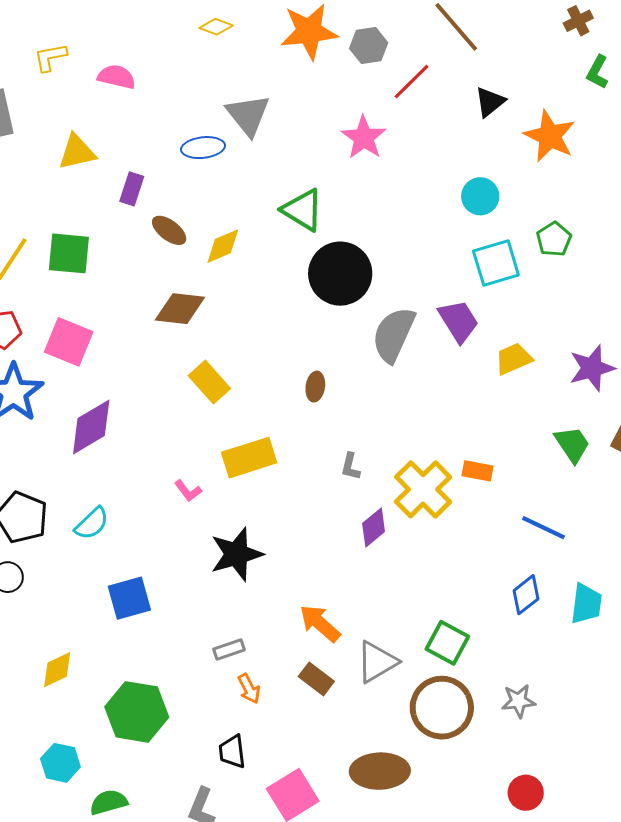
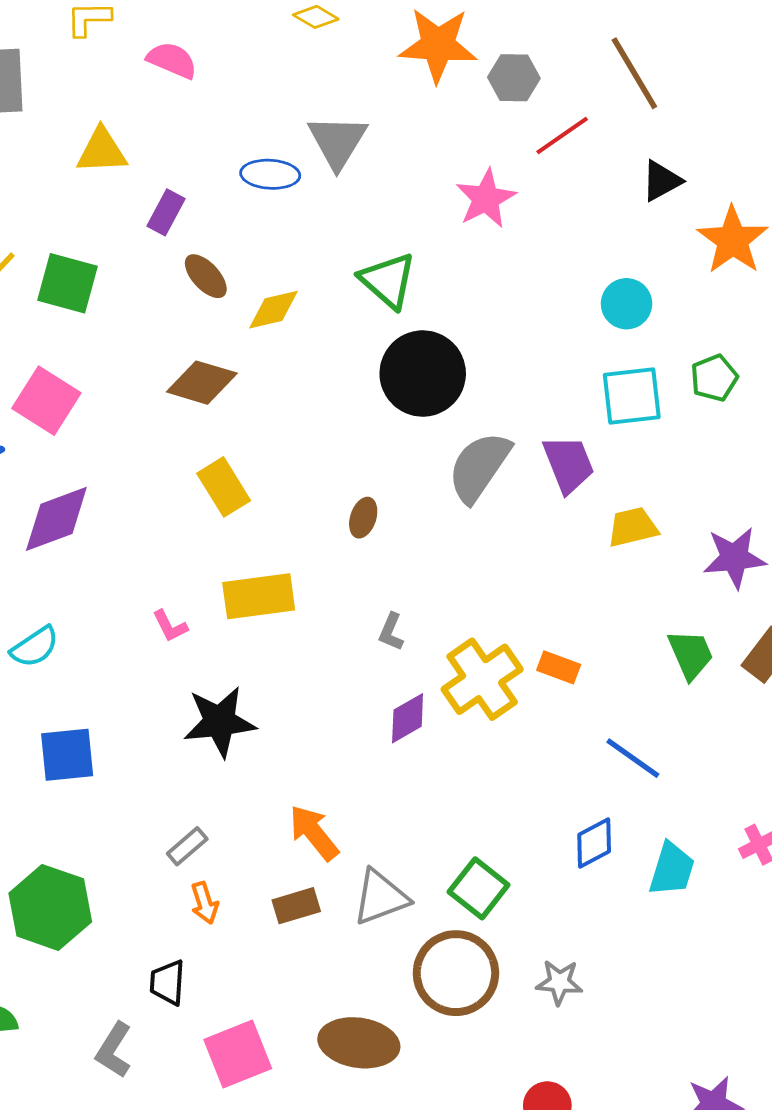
gray rectangle: (229, 649) -> (187, 846), turned -32
brown rectangle: (316, 679) -> (296, 906), turned -64

